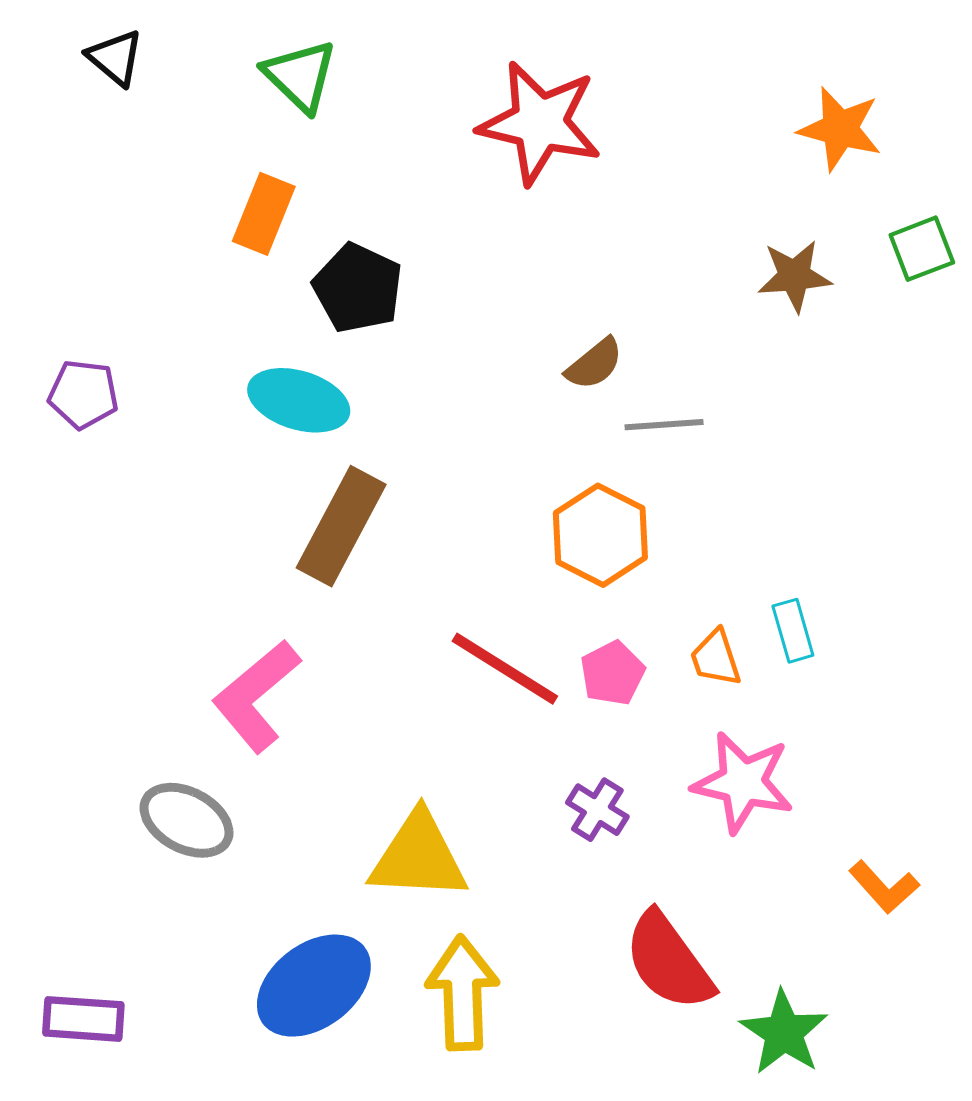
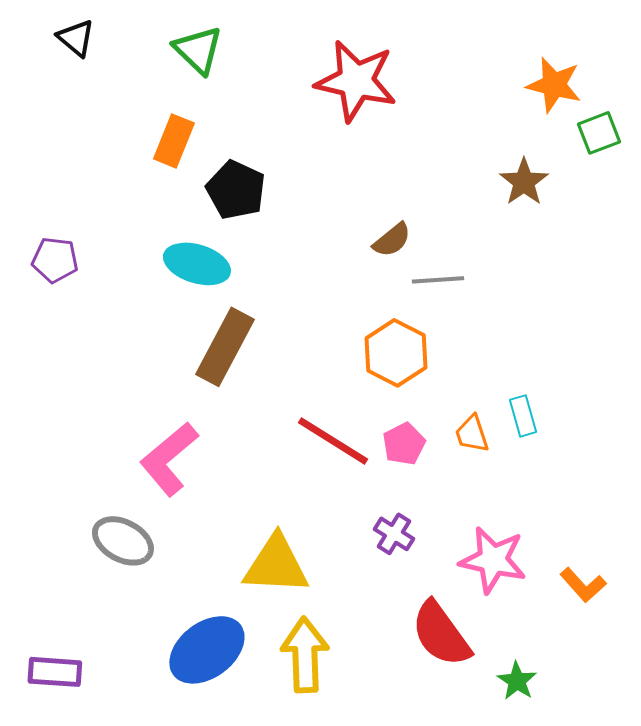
green square: (922, 249) -> (599, 133), moved
brown star: (794, 276) -> (524, 182), turned -30
pink star: (743, 782) -> (493, 560), moved
green star: (784, 1033) -> (517, 681), size x0.7

